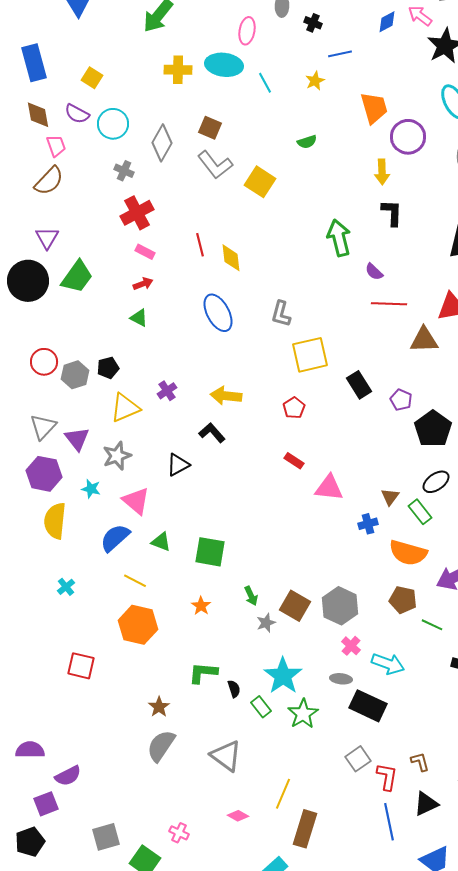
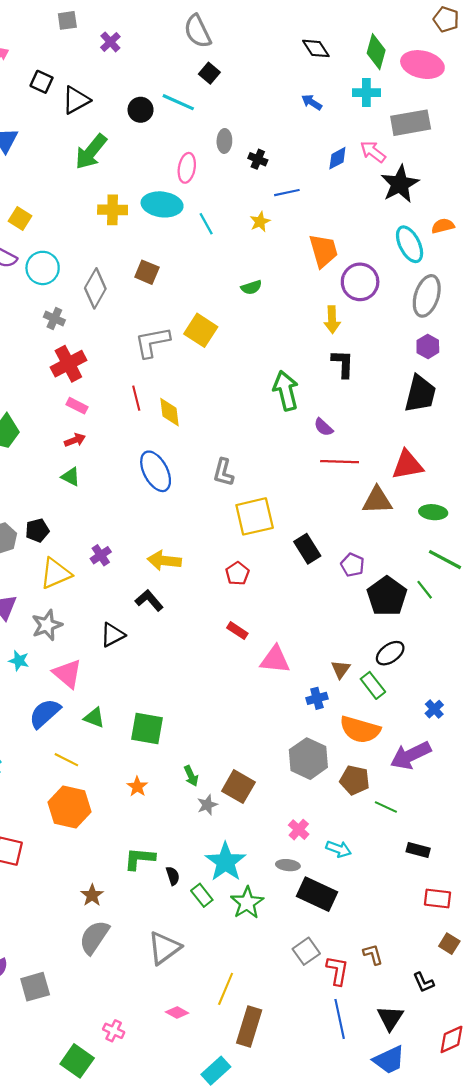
gray L-shape: (215, 165) -> (152, 342), moved, turned 117
gray hexagon: (340, 606) -> (308, 759), moved
cyan arrow: (388, 664) -> (339, 849), size x0.7
gray triangle: (226, 756) -> (164, 948), turned 48
black triangle: (426, 804) -> (390, 1018), moved, turned -32
gray square: (106, 837) -> (35, 987), moved

